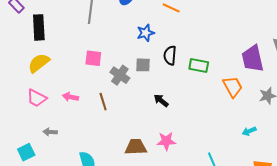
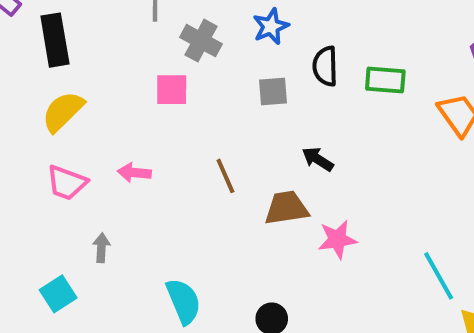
gray cross: (120, 75) -> (201, 41), moved
brown line: (103, 102) -> (225, 176), moved
gray arrow: (50, 132) -> (101, 248), turned 96
brown trapezoid: (136, 147) -> (286, 208), moved

